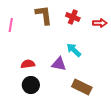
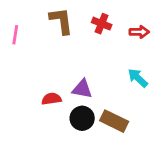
cyan arrow: (74, 50) -> (138, 78), moved
red semicircle: (28, 64) -> (51, 99), moved
black circle: (31, 85) -> (82, 118), moved

